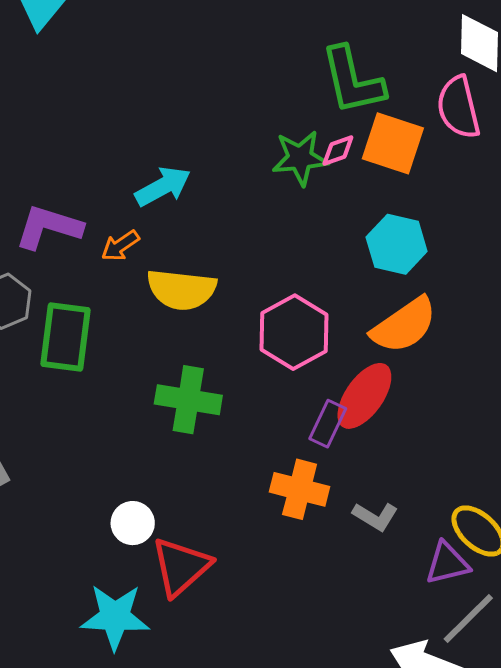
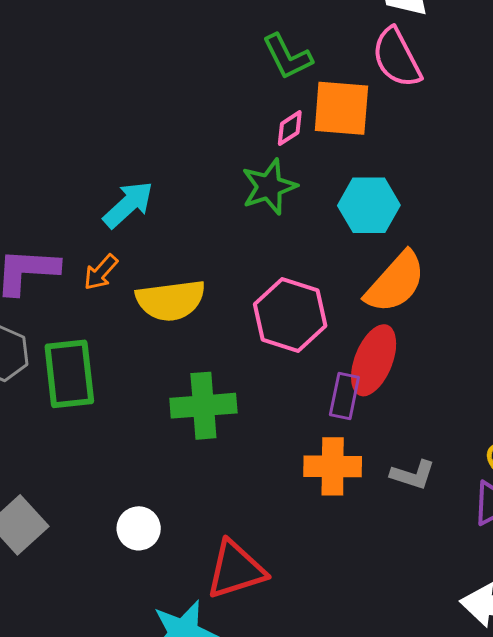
green L-shape: (353, 80) -> (287, 57), size x0.7
green star: (300, 158) -> (269, 187), moved
white circle: (133, 523) -> (139, 528), moved
red triangle: (181, 567) -> (236, 570), turned 38

